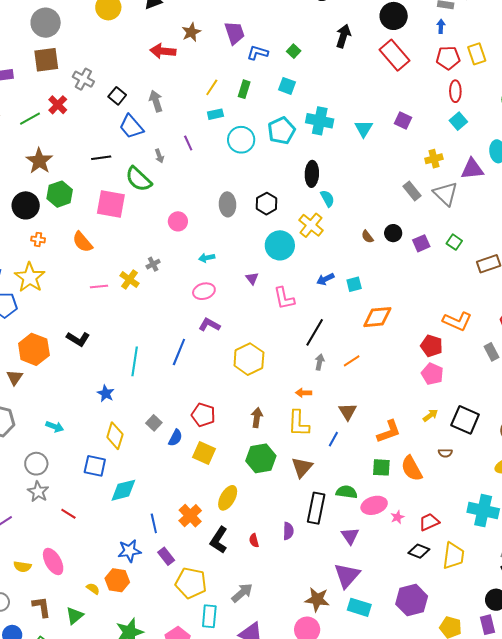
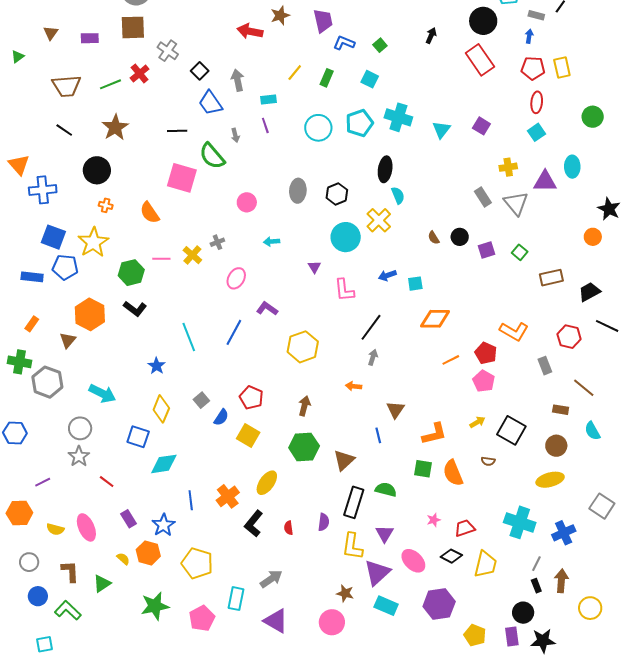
black arrow: (343, 36) -> (431, 36), size x0.7
cyan rectangle: (215, 114) -> (268, 99), moved
green hexagon: (60, 194) -> (131, 273), moved
pink ellipse: (204, 291) -> (236, 278), moved, turned -50
cyan line: (135, 361) -> (189, 337), turned -36
orange line: (352, 361) -> (451, 360), moved
yellow L-shape: (299, 423) -> (352, 546), moved
cyan arrow: (55, 427) -> (102, 393), size x1.5
blue line: (333, 439) -> (378, 435), turned -49
pink ellipse: (374, 505) -> (413, 561), moved, turned 55
blue star: (129, 551) -> (163, 525), turned -30
purple rectangle: (166, 556) -> (128, 519), moved
yellow pentagon: (191, 583) -> (197, 563), moved
brown star: (317, 599) -> (345, 593), size x0.7

